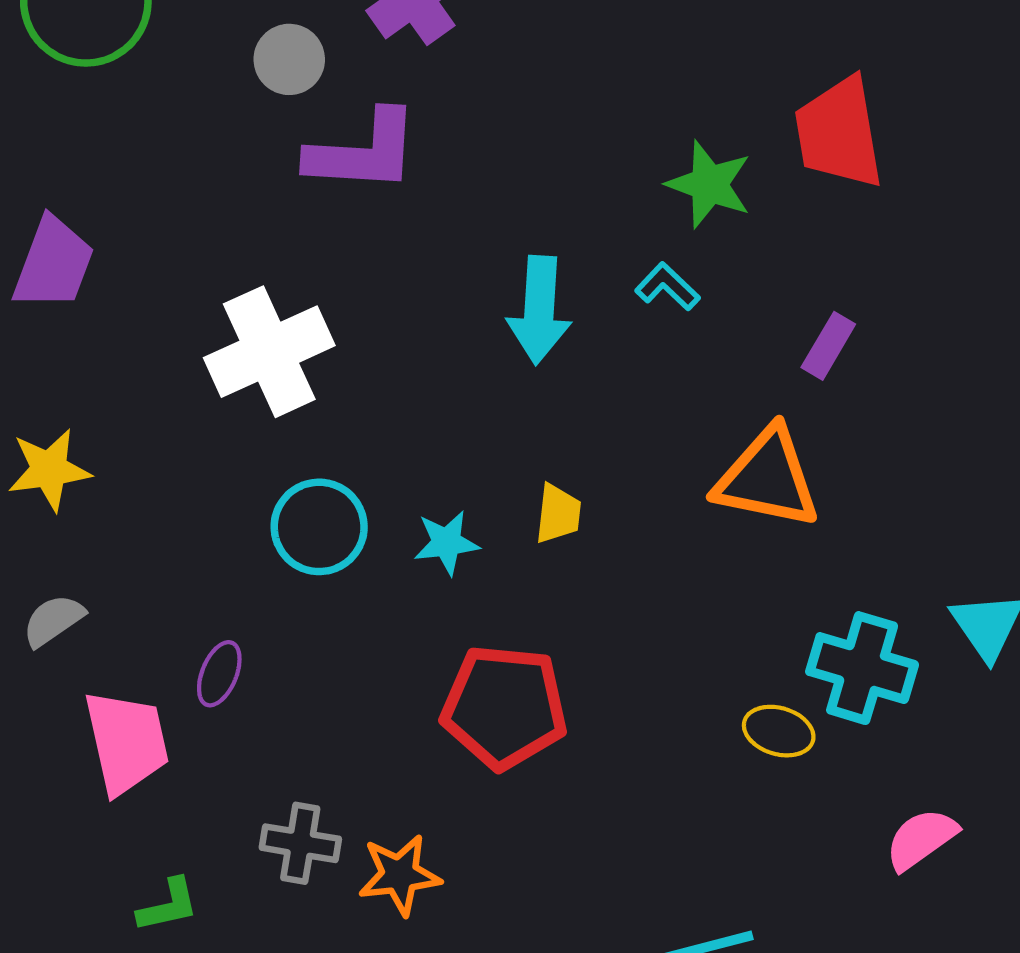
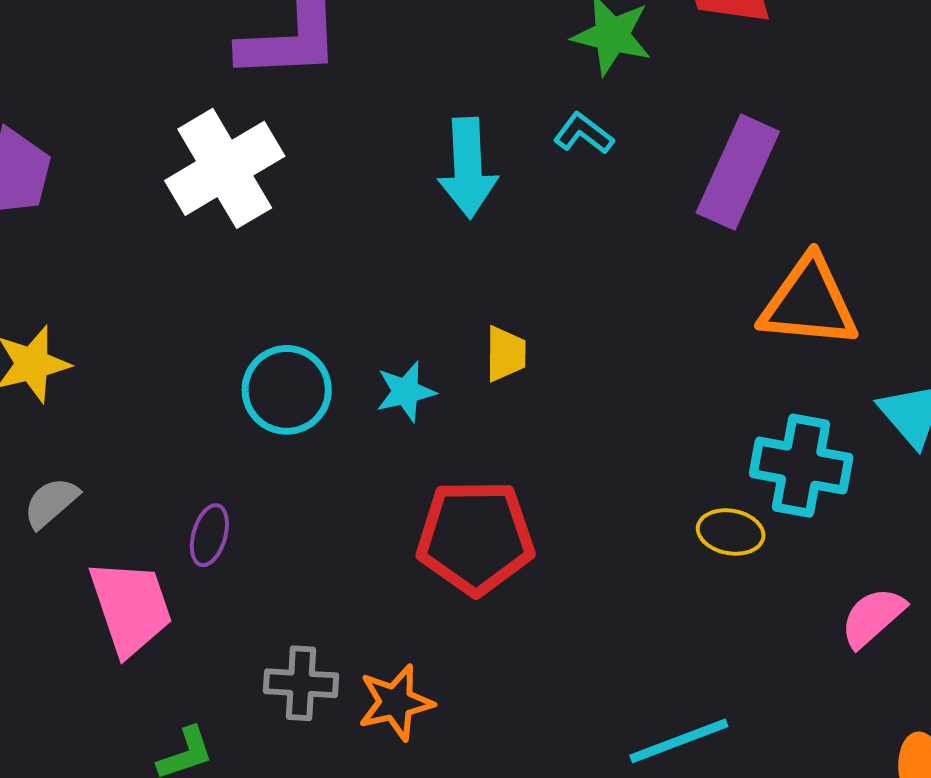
purple rectangle: (828, 346) -> (738, 172), size x1.8
white cross: (269, 352) -> (225, 168), moved
orange triangle: (767, 478) -> (809, 303), moved

